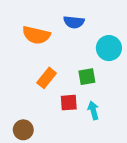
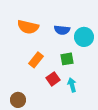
blue semicircle: (74, 22) -> (62, 30), moved
red square: (69, 103) -> (53, 79), turned -32

